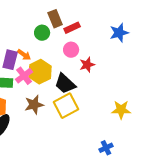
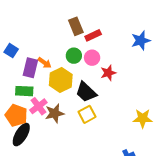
green circle: (42, 33) -> (74, 56), moved
pink cross: (24, 76) -> (38, 106), moved
yellow square: (66, 106) -> (87, 114), size x0.7

